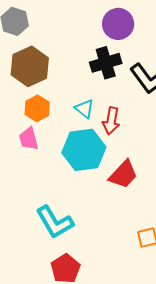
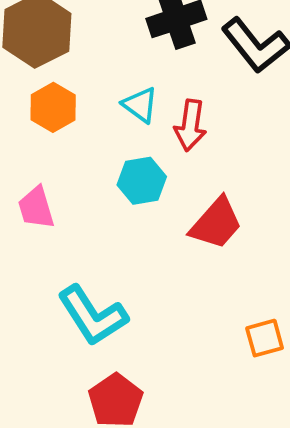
pink trapezoid: (29, 139) -> (36, 208), moved
cyan hexagon: (84, 150) -> (142, 181), size x0.6

